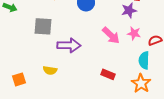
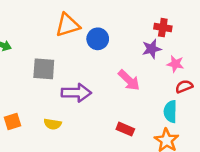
pink star: (134, 33) -> (175, 64), moved
orange square: (19, 79) -> (13, 122), moved

